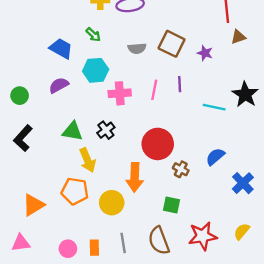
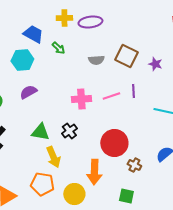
blue trapezoid: (61, 48) -> (33, 34), moved
cyan hexagon: (96, 70) -> (22, 60), moved
pink line: (154, 90) -> (111, 96), turned 60

